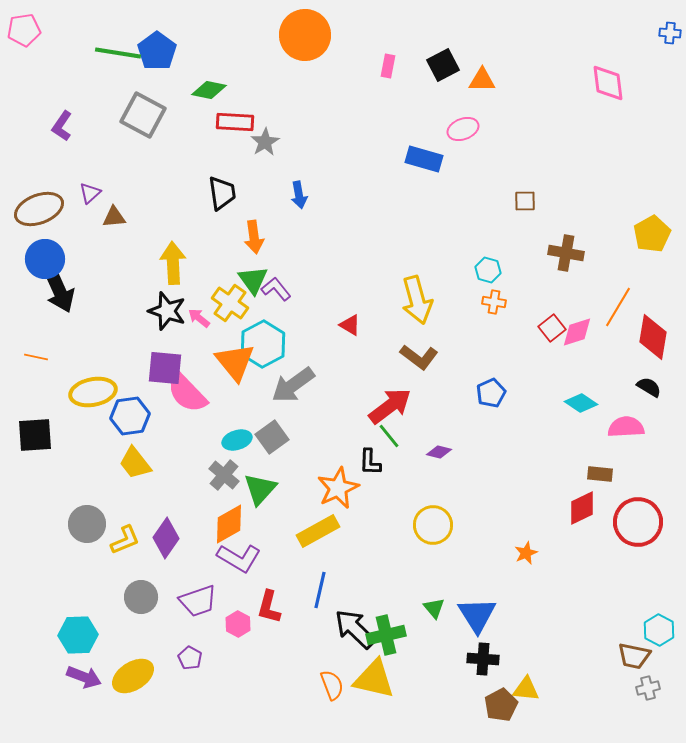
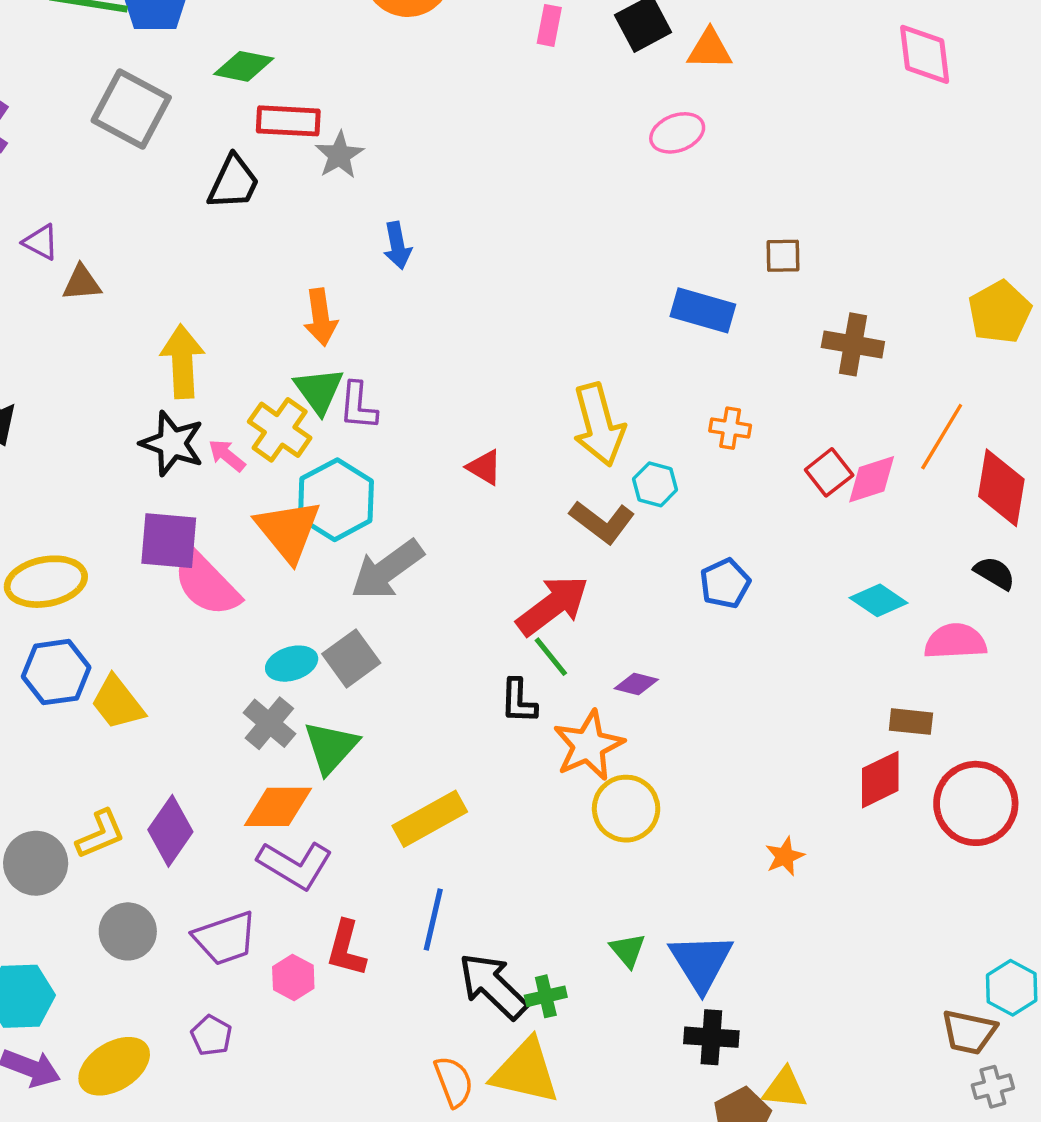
blue rectangle: (424, 159) -> (703, 310), moved
purple triangle: (90, 193) -> (41, 242), turned -50
black trapezoid: (222, 193) -> (234, 182), moved, turned 33
cyan hexagon: (488, 270) -> (655, 484), moved
purple L-shape: (276, 289) -> (358, 406), turned -136
blue hexagon: (130, 416) -> (56, 672), moved
orange star: (338, 488) -> (588, 745), moved
gray circle: (87, 524) -> (36, 863), moved
orange diamond: (229, 524) -> (278, 807), turned 30
green cross: (386, 635) -> (546, 996), size x0.6

